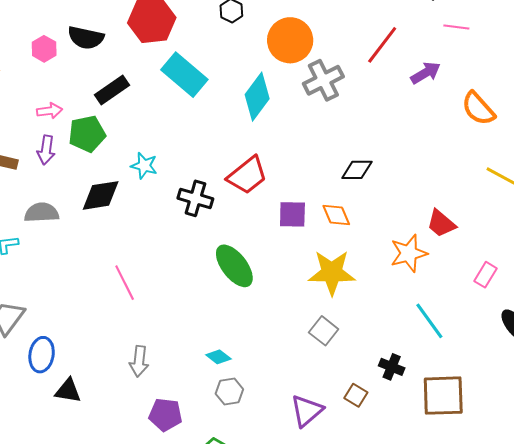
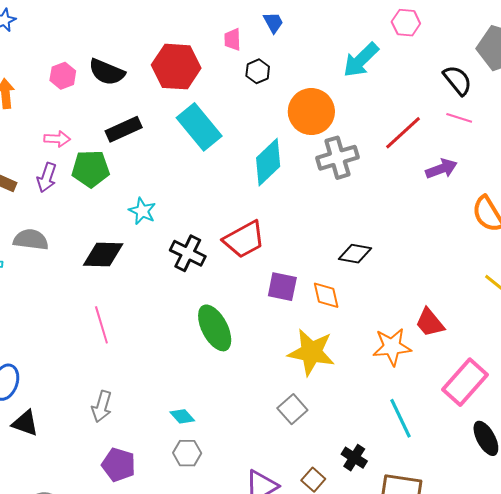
pink line: (456, 27) -> (459, 118), moved
black diamond: (101, 195) -> (103, 255), moved
pink rectangle: (485, 275) -> (465, 382), size x1.8

